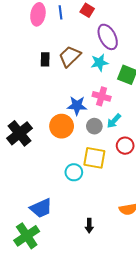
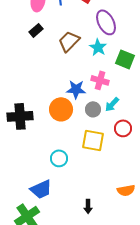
black rectangle: (45, 59) -> (36, 30), moved, turned 48
cyan star: (99, 63) -> (98, 47), turned -30
black cross: (19, 133) -> (20, 116), turned 35
cyan circle: (74, 172) -> (59, 158), moved

